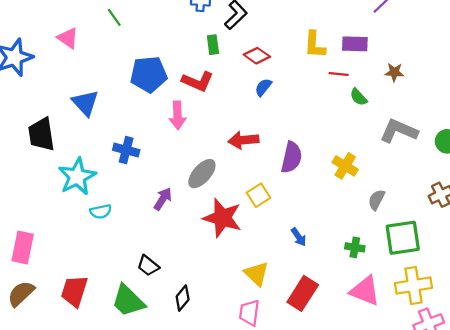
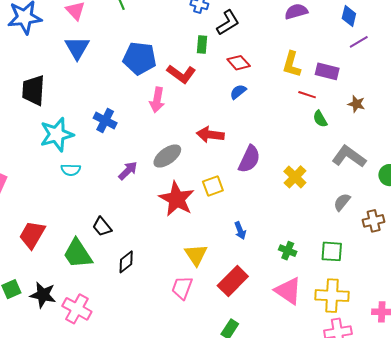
blue triangle: (85, 103) -> (77, 48), moved
gray semicircle: (376, 200) -> (342, 202), moved
green square: (403, 238) -> (332, 251), size x0.7

